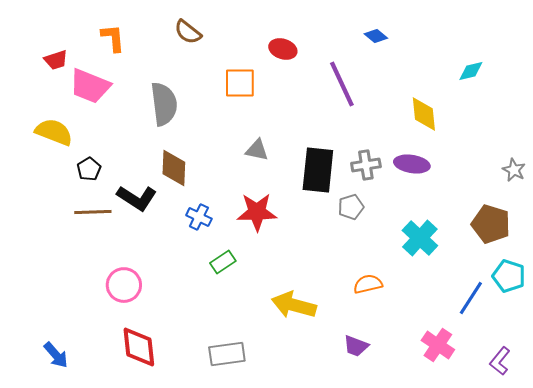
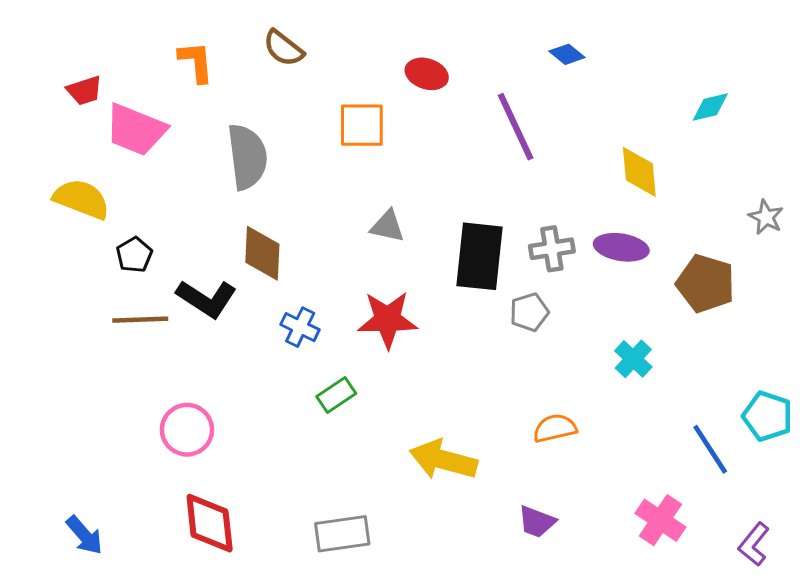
orange L-shape: (113, 38) -> (196, 62), moved
gray star: (514, 170) -> (766, 217), moved
brown pentagon: (491, 224) -> (706, 283), moved
cyan cross: (420, 238) -> (633, 359), size x0.7
blue line: (471, 298) -> (710, 449), turned -66

